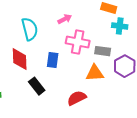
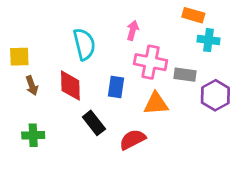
pink arrow: (65, 19) -> (133, 30), turned -48
orange triangle: (95, 73) -> (156, 104), moved
red semicircle: (77, 98) -> (133, 139), moved

